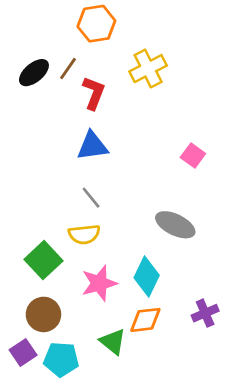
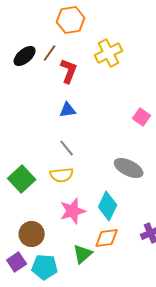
blue triangle: (92, 146) -> (68, 110), size x0.7
green square: (43, 260) -> (22, 179), moved
green triangle: (113, 342) -> (83, 254), turned 40

